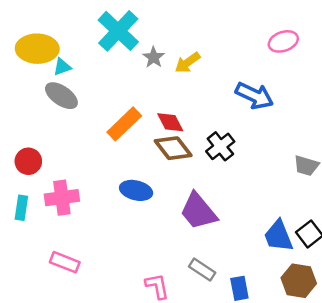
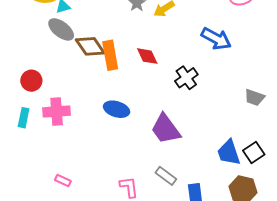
orange rectangle: (124, 124) -> (110, 55), turned -60
brown diamond: (173, 148) -> (90, 46), moved
pink rectangle: (65, 262) -> (63, 180), moved, size x0.7

